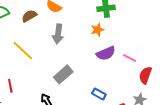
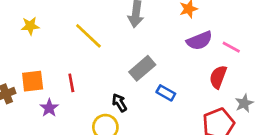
red semicircle: (145, 75) -> (218, 77), moved
blue rectangle: (99, 94) -> (166, 93), moved

